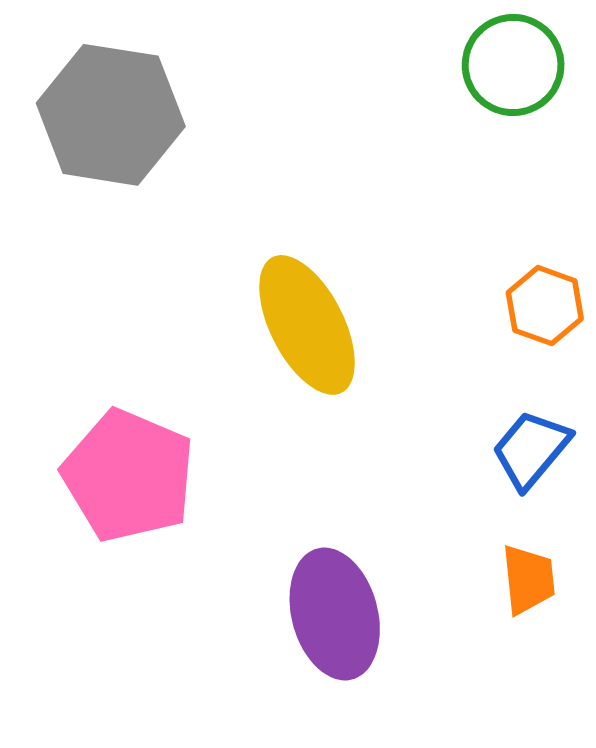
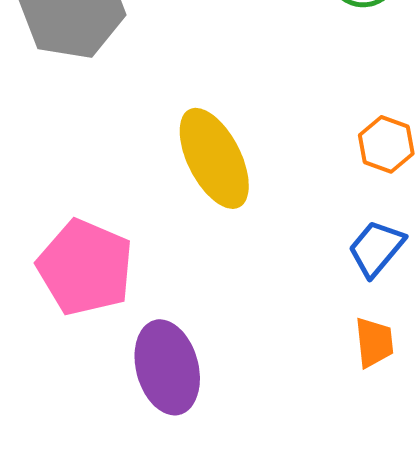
purple ellipse: (335, 614) -> (167, 367), moved

